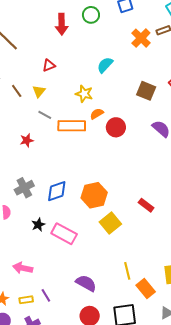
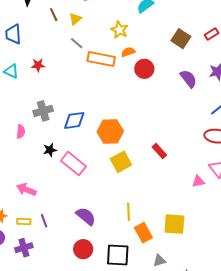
red star: (27, 140) -> (38, 65), moved

